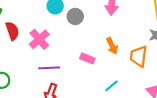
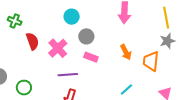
gray circle: (75, 16) -> (86, 36), moved
pink rectangle: (87, 58) -> (91, 57), moved

